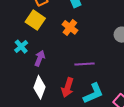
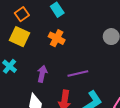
purple arrow: (40, 58) -> (42, 74), moved

